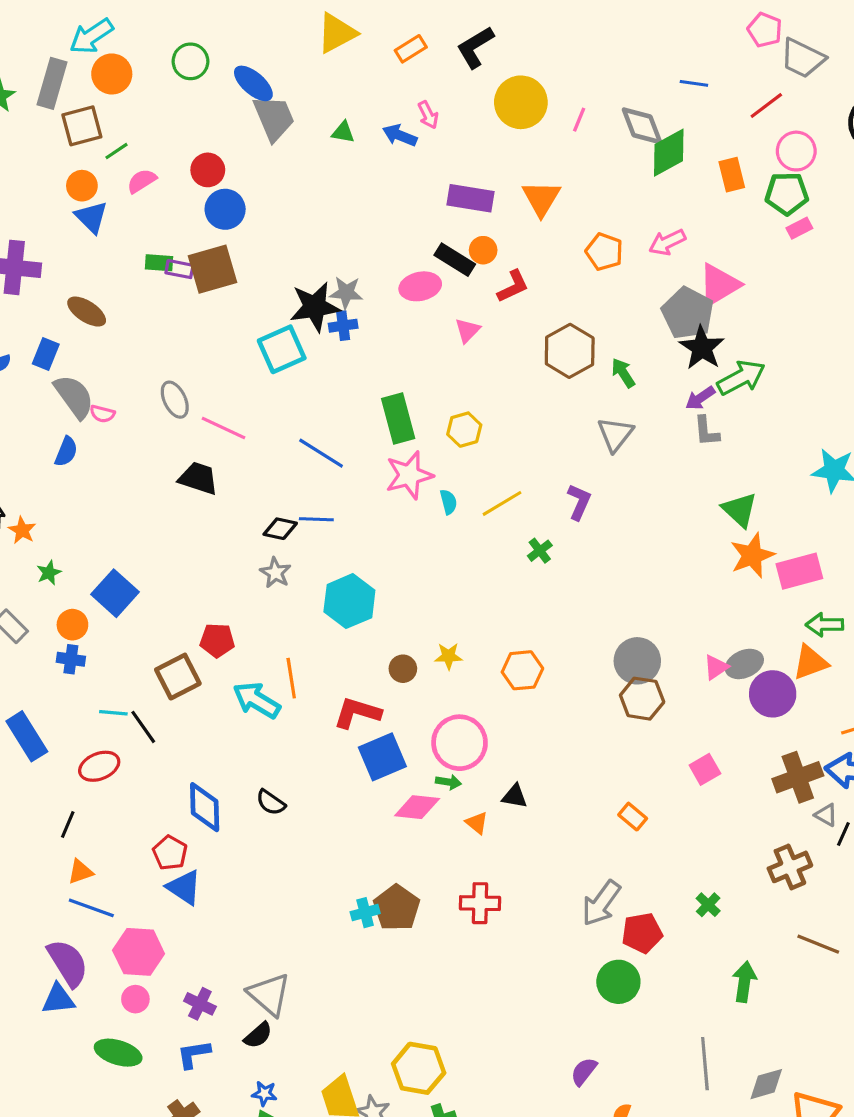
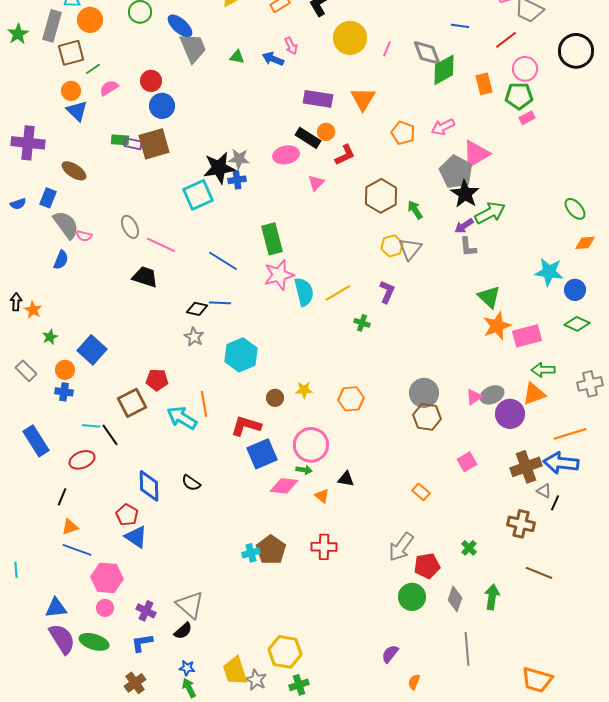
yellow hexagon: (464, 430) -> (392, 246), moved
cyan semicircle: (449, 502) -> (304, 292), size x1.8
green cross: (540, 551) -> (362, 323), turned -35
brown cross: (790, 867) -> (521, 524), turned 36
purple semicircle: (68, 963) -> (62, 639), moved
gray diamond: (766, 1084) -> (455, 599), moved, turned -55

